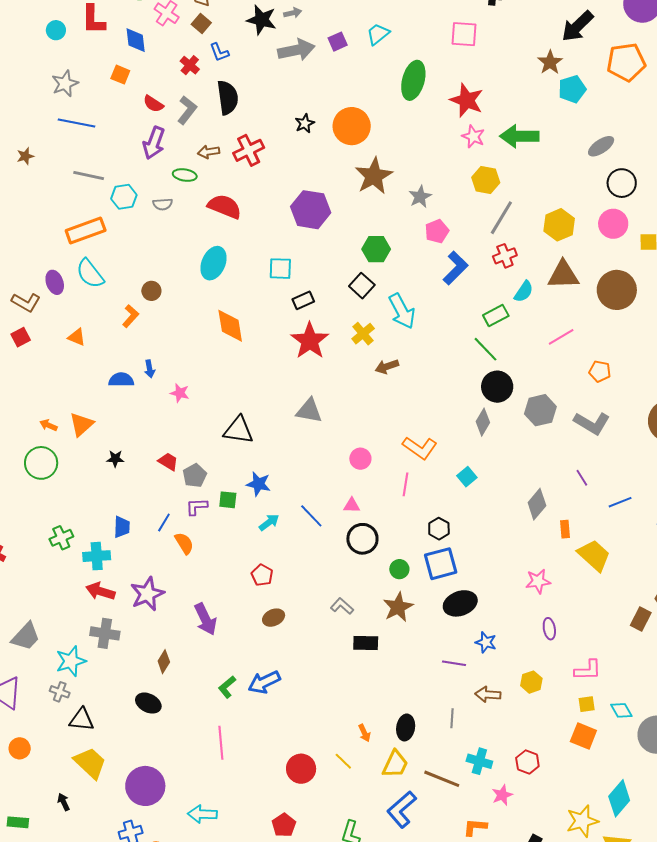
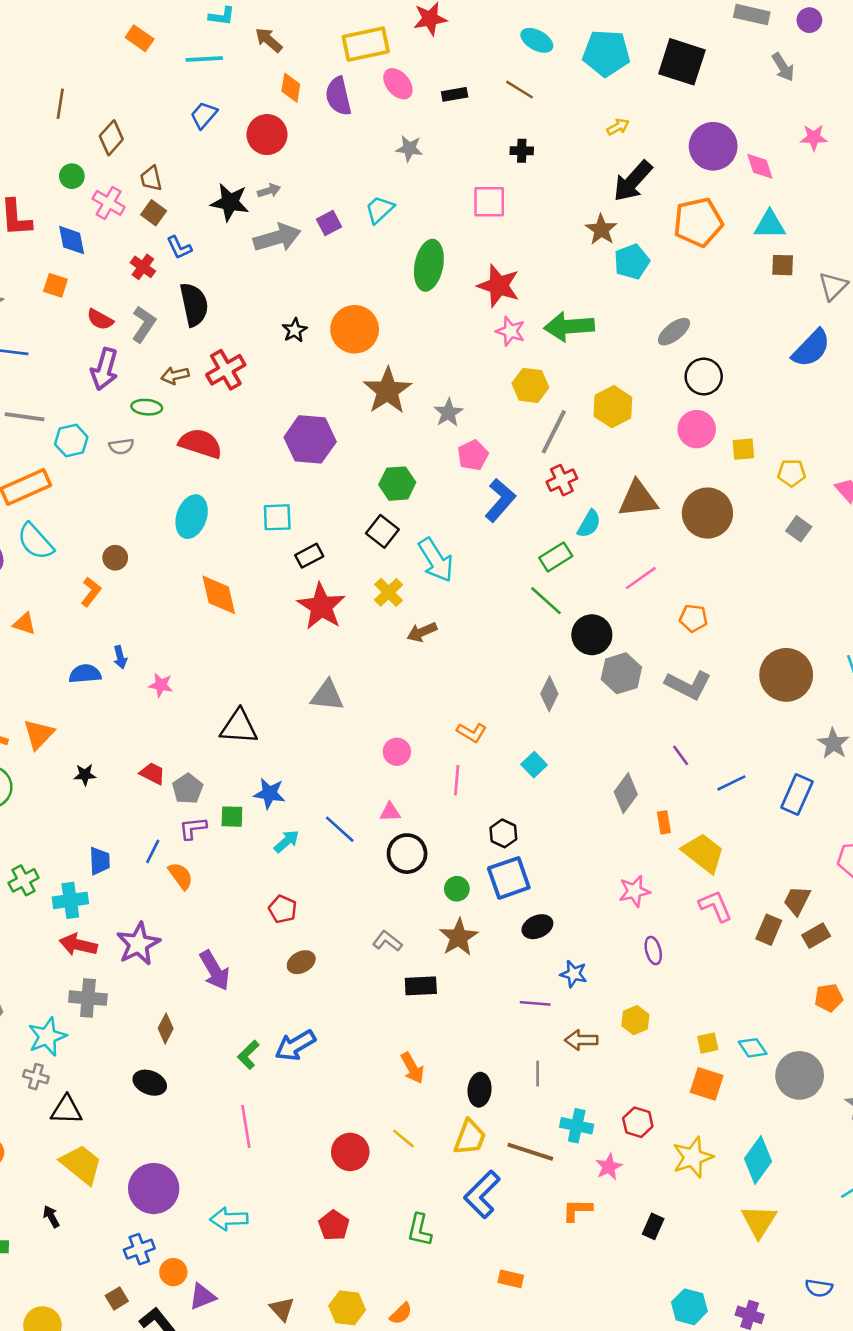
yellow hexagon: (559, 225) -> (613, 407), moved
black circle: (497, 387) -> (592, 635), moved
orange L-shape: (420, 448) -> (472, 732), size x0.7
black ellipse: (460, 603) -> (537, 927), size x0.7
pink L-shape: (588, 670) -> (715, 906), moved, turned -108
orange arrow: (364, 733) -> (412, 1068), moved, size x1.4
yellow star: (582, 821) -> (693, 1157), moved

